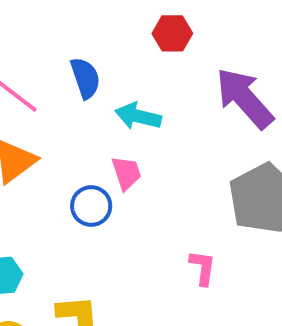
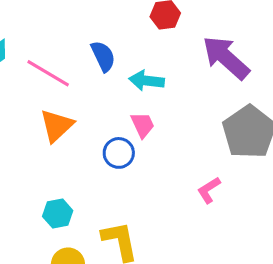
pink L-shape: (203, 268) -> (209, 190), turned -124

